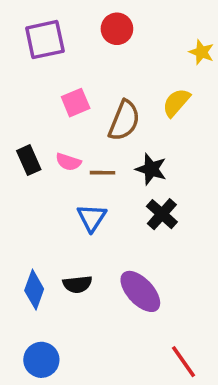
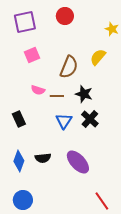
pink square: (76, 103) -> (32, 55), moved
black rectangle: (29, 160) -> (19, 119), moved
blue triangle: (92, 218) -> (64, 121), moved

